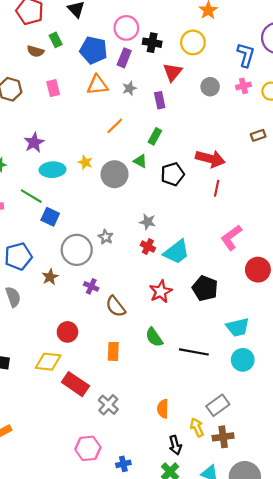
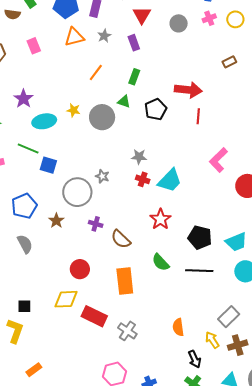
black pentagon: (205, 288) -> (200, 237), moved
orange rectangle: (113, 351) -> (125, 281), size x1.5

